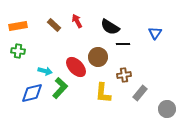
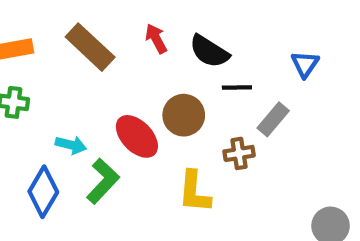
red arrow: (77, 21) -> (156, 39), moved
brown rectangle: (54, 25) -> (90, 47), size x1.6
blue diamond: (32, 93) -> (43, 192), turned -45
gray rectangle: (140, 93) -> (273, 119), moved

